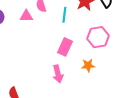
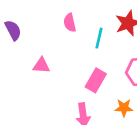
pink triangle: (26, 16) -> (41, 65), moved

